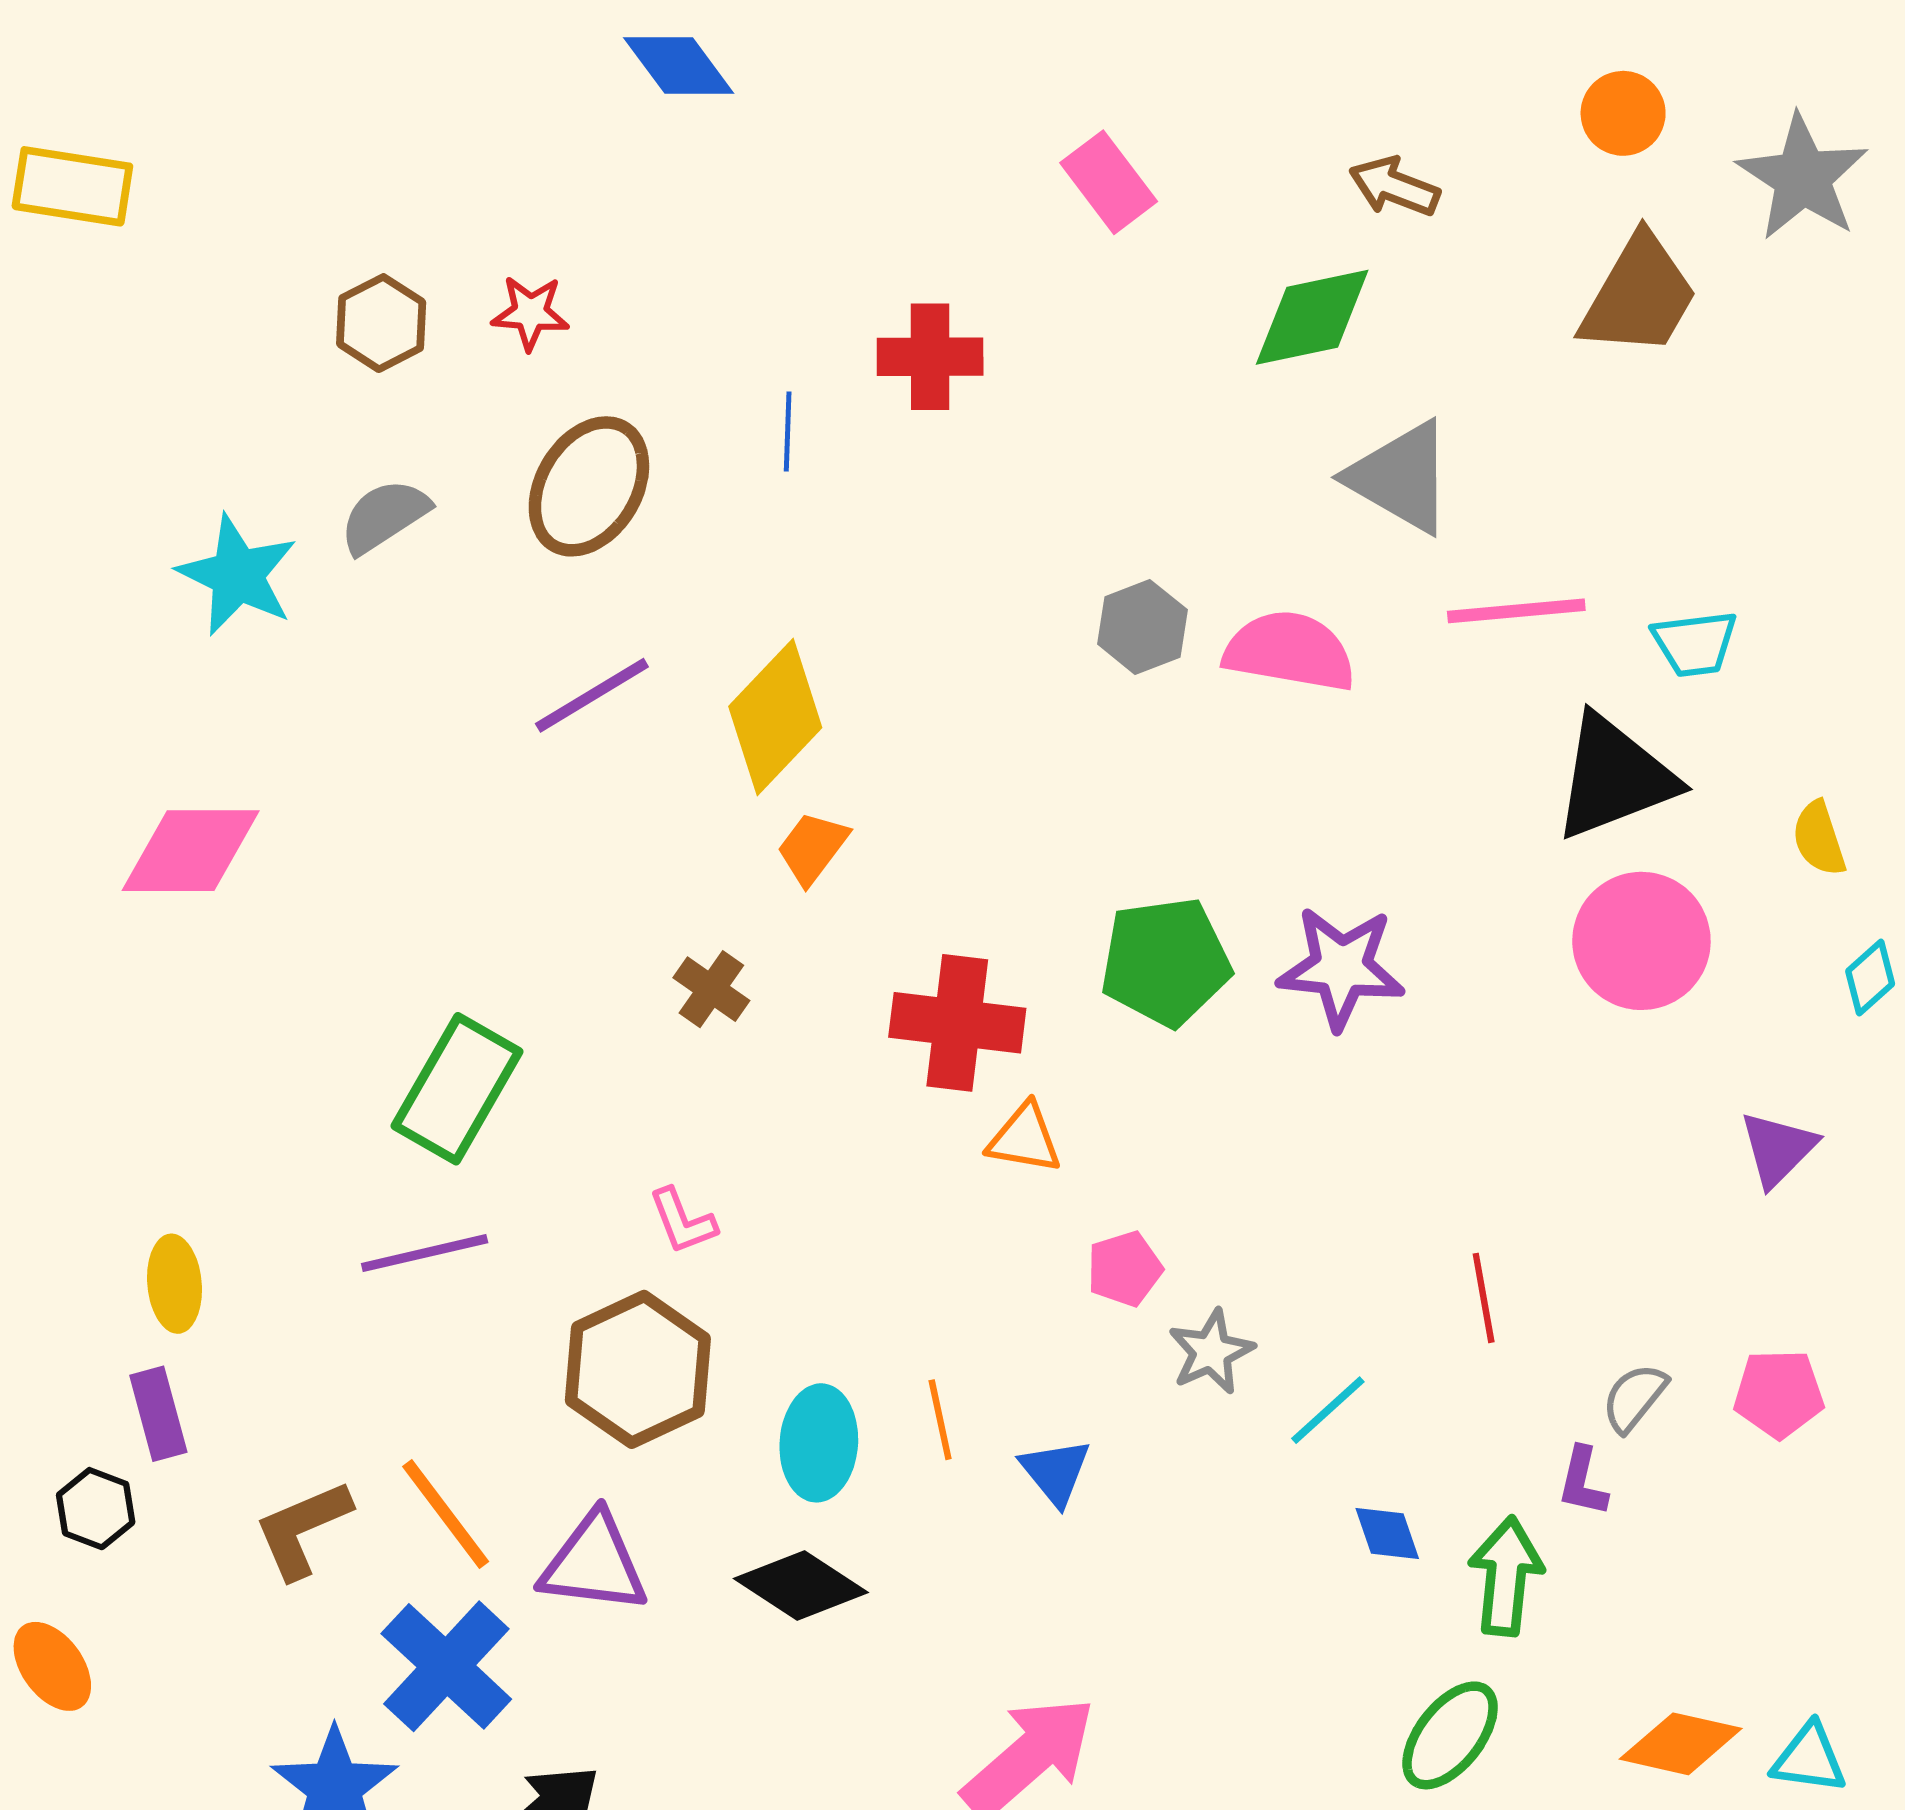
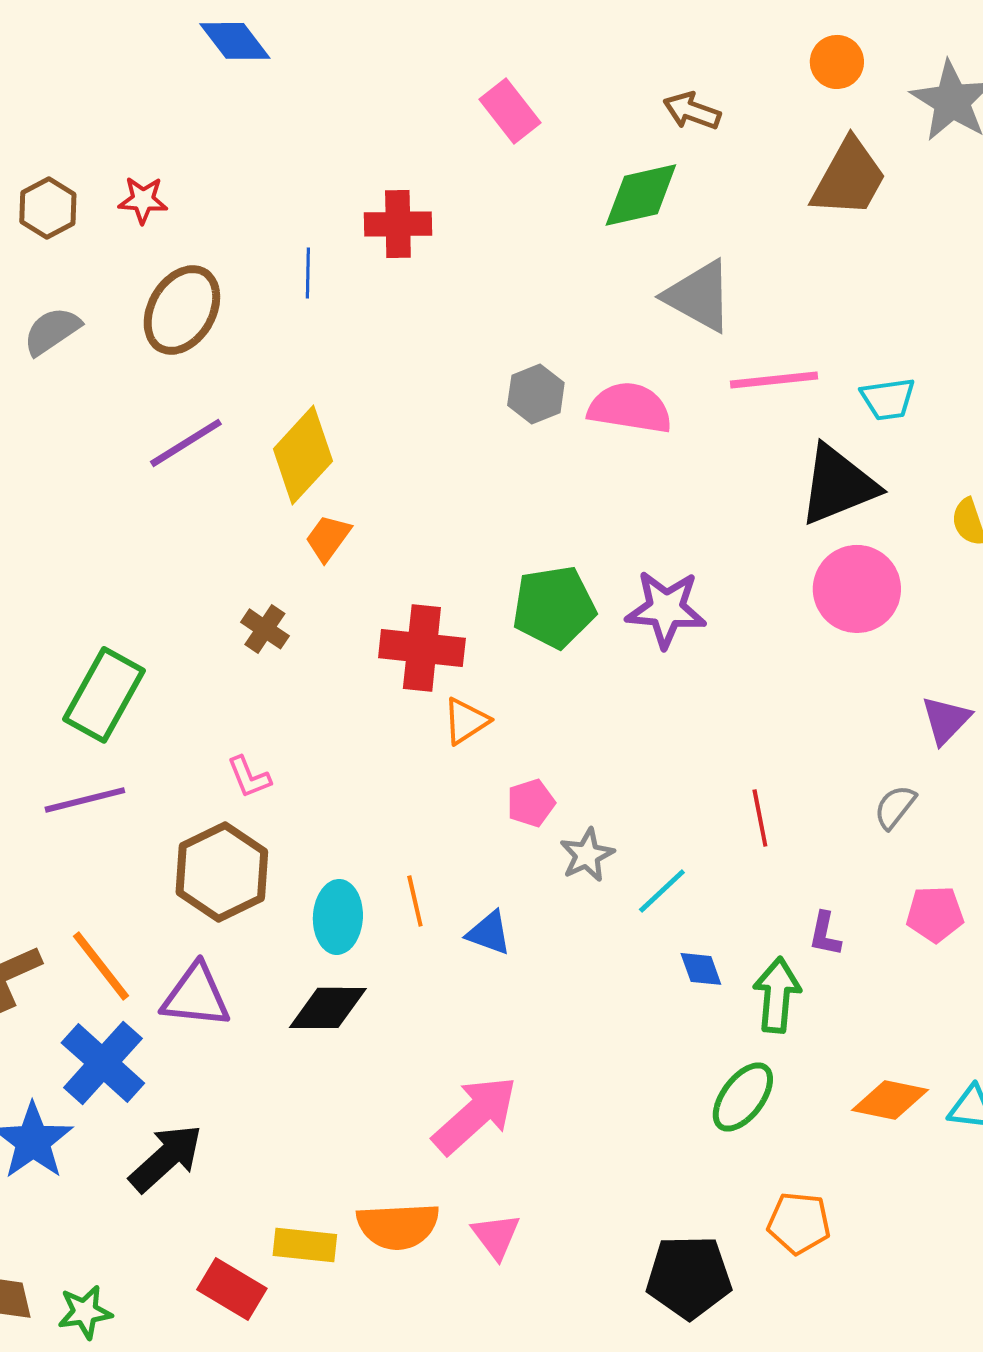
orange triangle: (1025, 1138) -> (466, 721), turned -42
pink pentagon: (1779, 1394) -> (935, 914), moved
gray semicircle: (1634, 1398) -> (895, 807), moved
blue triangle: (1055, 1472) -> (489, 933), turned -30
black diamond: (801, 1586) -> (328, 1008), turned -32

